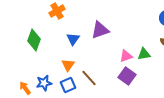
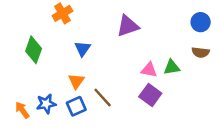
purple triangle: (100, 30) -> (128, 26), moved
pink triangle: (126, 56) -> (149, 70), turned 32

